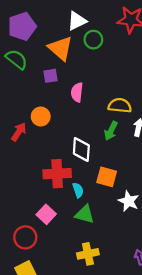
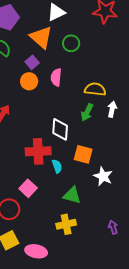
green circle: (93, 40) -> (71, 43), moved
purple square: (51, 76) -> (32, 62), turned -32
orange circle: (41, 116) -> (29, 81), moved
green triangle: (85, 214) -> (72, 195), moved

